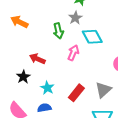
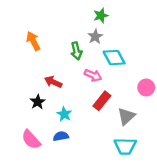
orange arrow: (19, 22) -> (33, 41), turned 36
pink arrow: (73, 53) -> (93, 75), turned 91
red rectangle: (76, 93) -> (102, 101), moved

